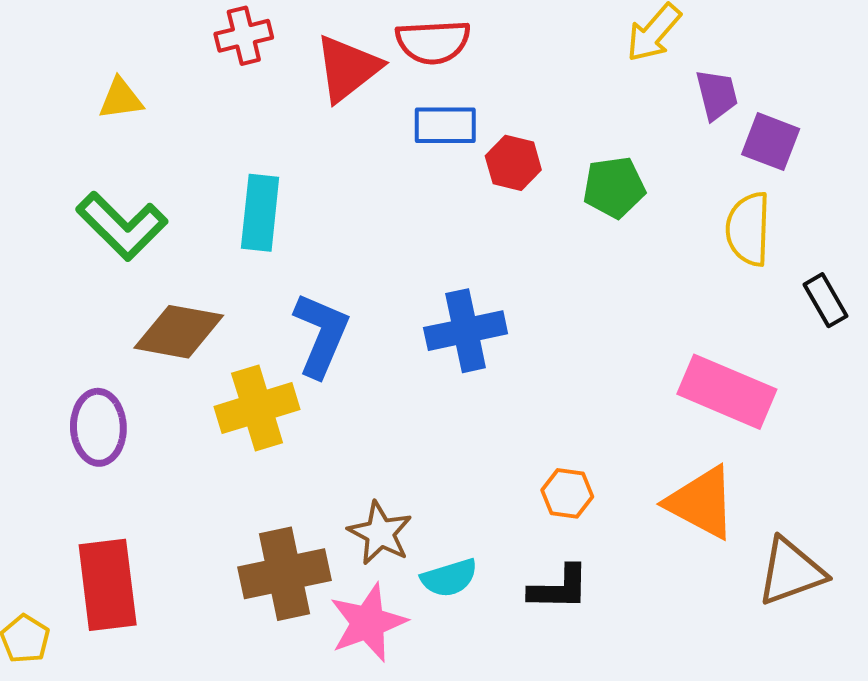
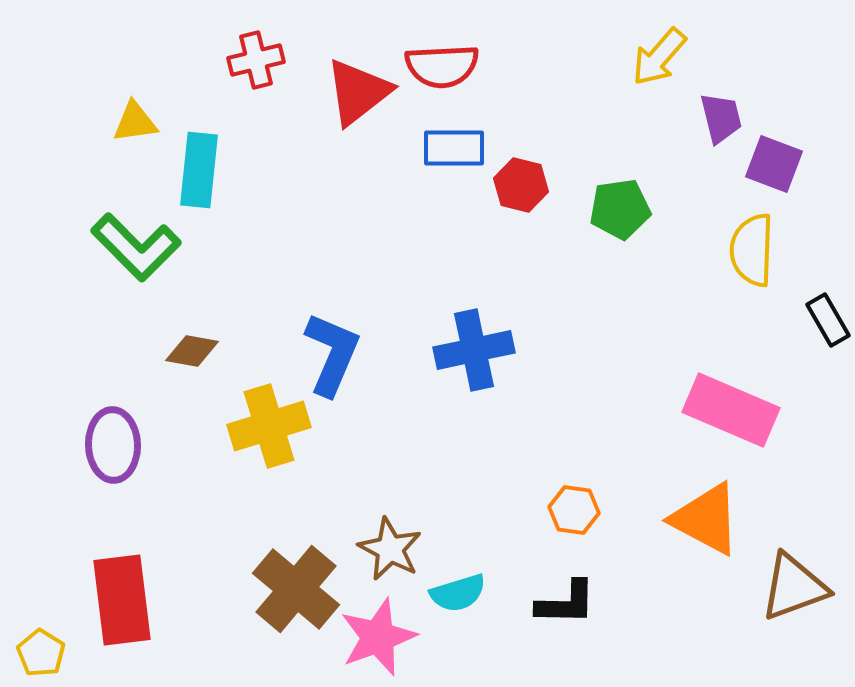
cyan rectangle: (260, 213) -> (199, 170), moved
brown diamond: (179, 332) -> (192, 351), size x0.6
brown cross: (285, 574) -> (296, 589), turned -38

